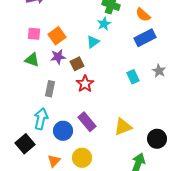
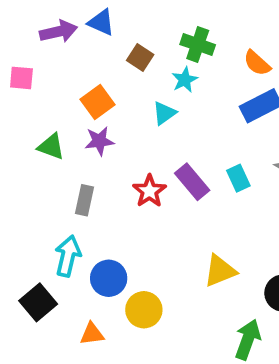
pink square: (34, 34) -> (21, 78), moved
brown square: (77, 64) -> (140, 57), moved, turned -32
purple rectangle: (87, 122) -> (192, 182), moved
yellow circle: (82, 158) -> (144, 310), moved
orange triangle: (54, 161) -> (92, 334), turned 40

